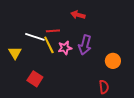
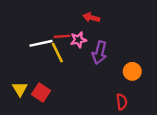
white line: (35, 37) -> (41, 43), turned -30
pink star: (65, 48) -> (78, 40), moved
yellow triangle: (15, 53) -> (20, 89), moved

